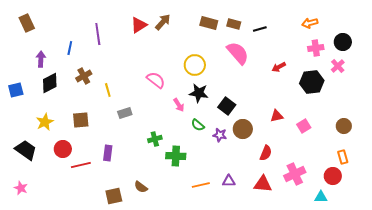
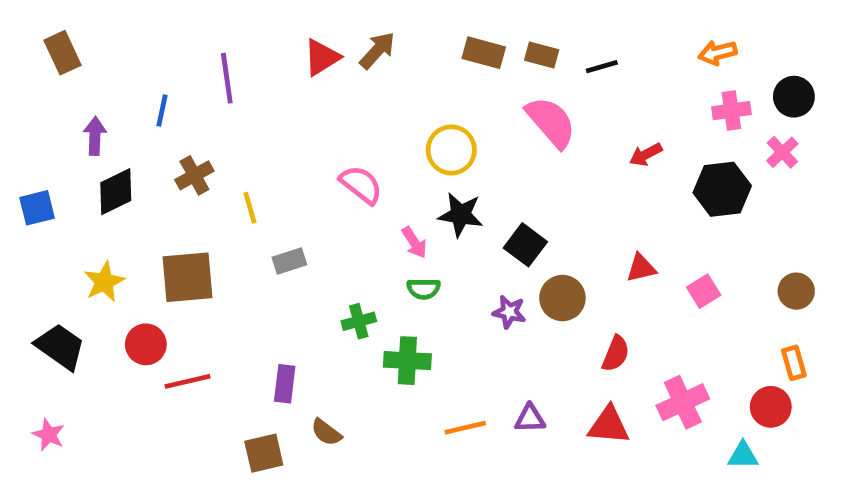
brown square: (81, 120) -> (187, 277), size x1.4
green semicircle: (198, 125) -> (424, 289), moved, turned -40
purple rectangle: (108, 153) -> (285, 384), moved

